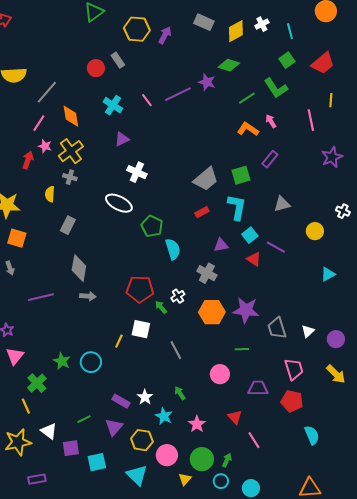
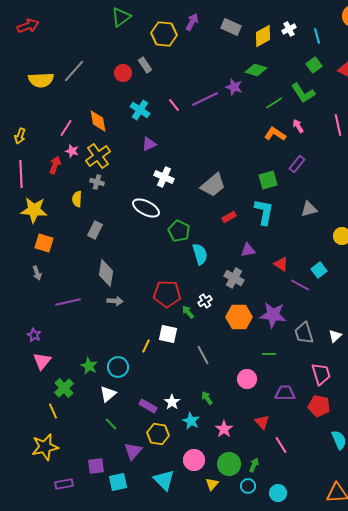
purple arrow: (165, 35) -> (192, 22), moved
gray line: (47, 92) -> (74, 71), moved
gray trapezoid: (206, 179) -> (213, 185), moved
cyan square: (250, 235) -> (319, 270), moved
purple line: (276, 247) -> (300, 285), moved
green line: (84, 419) -> (111, 424), turned 72
purple triangle: (114, 427) -> (133, 451), moved
white triangle: (49, 431) -> (108, 394), moved, turned 42
yellow hexagon: (142, 440) -> (158, 434), moved
purple square: (71, 448) -> (96, 466), moved
cyan square: (97, 462) -> (118, 482), moved

